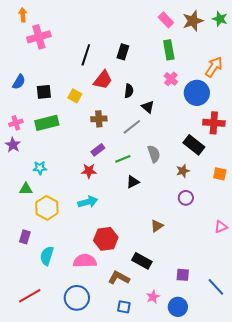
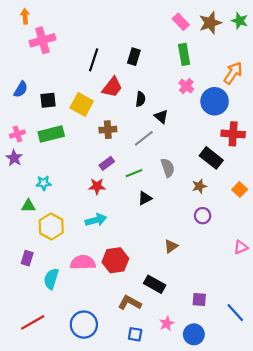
yellow square: (75, 96) -> (82, 105), size x1.5
orange square: (220, 174) -> (240, 190), turned 32
pink semicircle: (85, 261) -> (83, 262), moved

